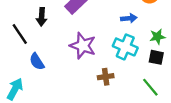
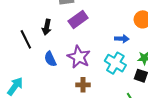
blue semicircle: (37, 62) -> (50, 59), moved
brown cross: (106, 77) -> (83, 85), moved

